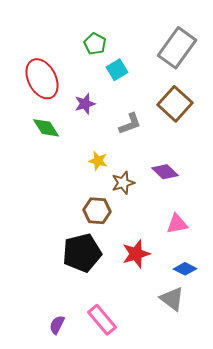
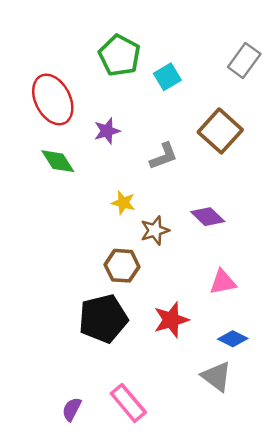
green pentagon: (95, 44) -> (120, 55), size x1.5
gray rectangle: (177, 48) -> (244, 60), moved, size x0.7
cyan square: (117, 70) -> (167, 77), moved

